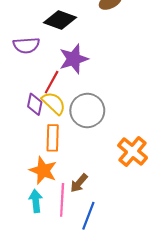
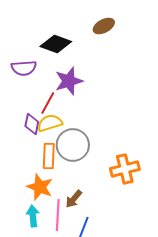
yellow semicircle: (54, 103) -> (50, 123), turned -60
gray circle: (87, 110) -> (73, 145), moved
orange cross: (133, 152) -> (125, 169), turned 36

